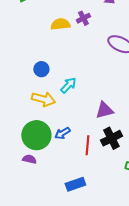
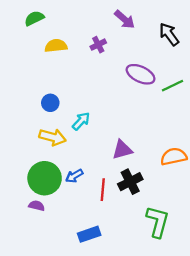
yellow semicircle: (60, 24) -> (56, 46), moved

